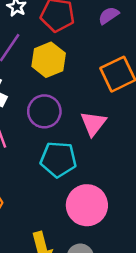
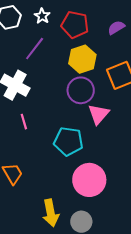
yellow hexagon: (49, 60) -> (82, 59), moved
purple circle: (44, 111) -> (81, 90), moved

